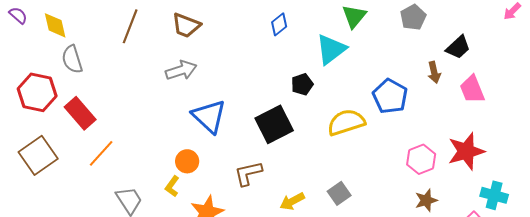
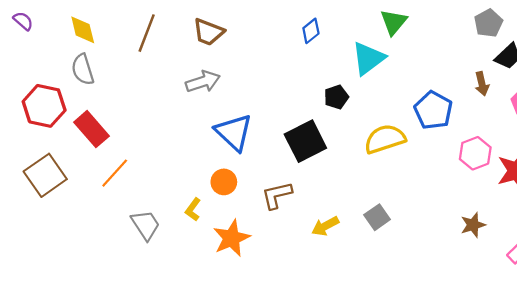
gray pentagon: (413, 17) -> (488, 23), moved
yellow diamond: (55, 25) -> (83, 30), moved
pink hexagon: (421, 159) -> (475, 153), moved
orange circle: (187, 161) -> (224, 182), moved

